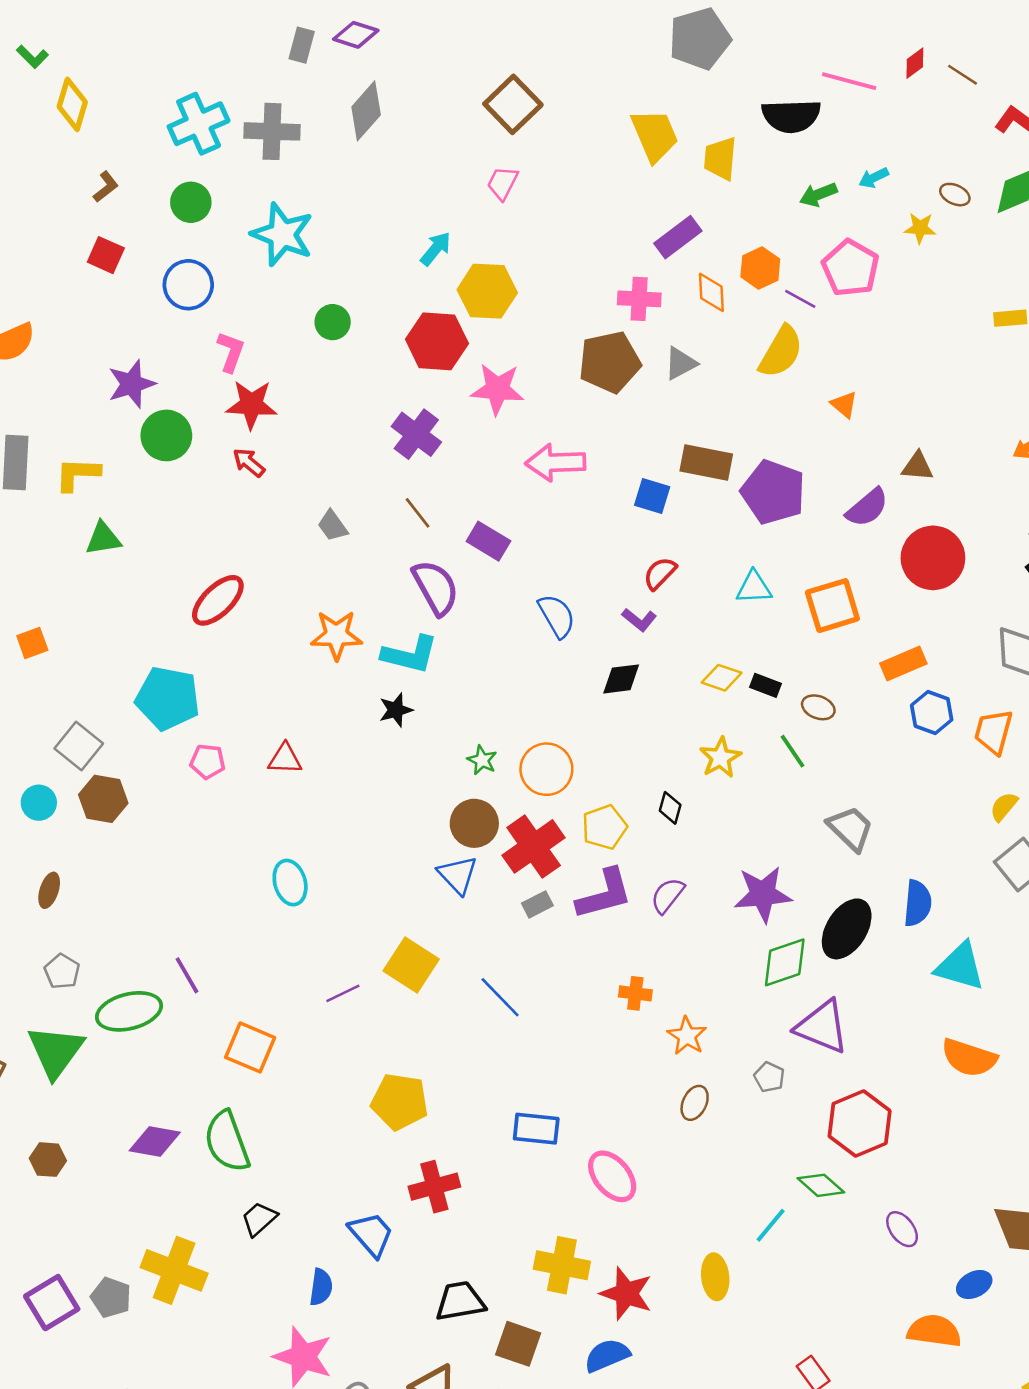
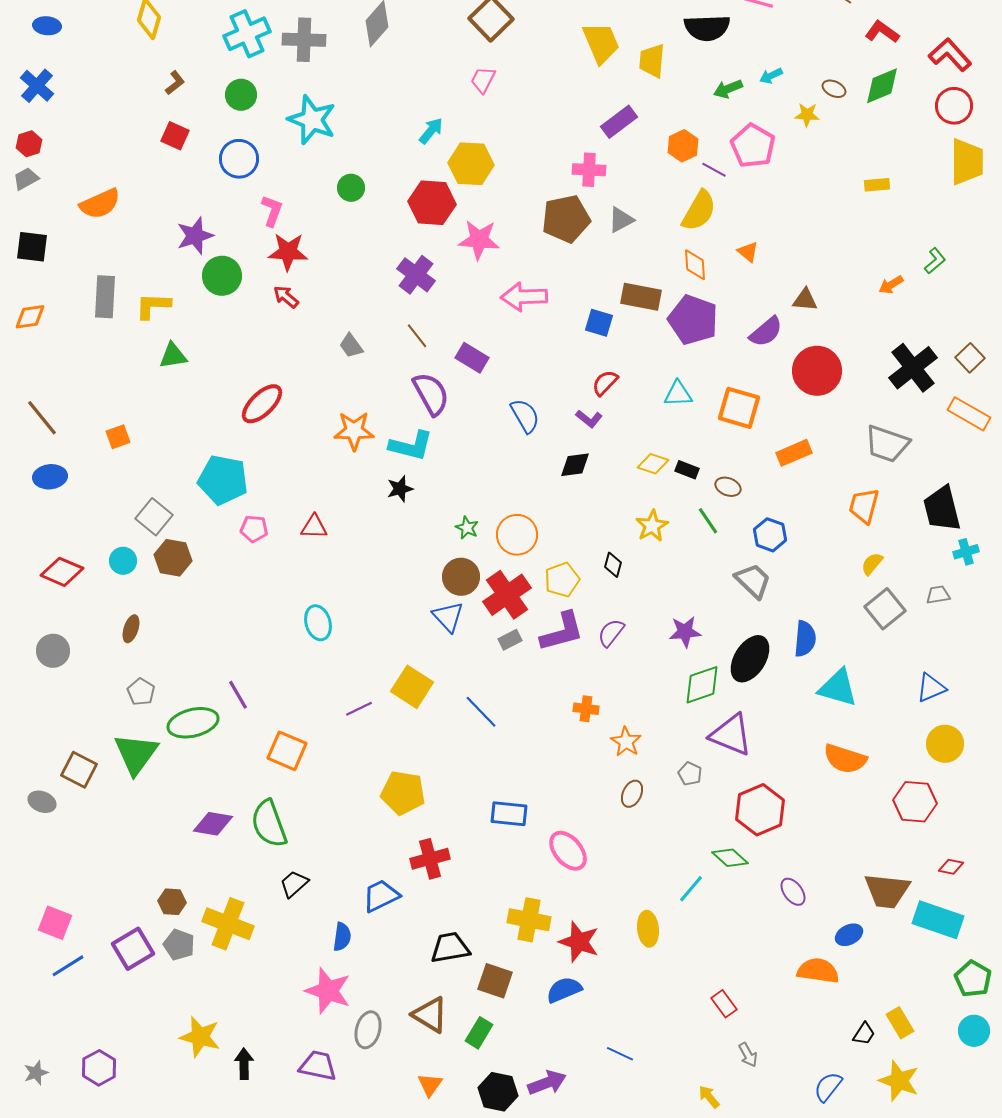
orange diamond: (711, 292) -> (695, 265), moved
orange square: (832, 606) -> (739, 408), turned 33
blue hexagon: (932, 712) -> (770, 535), moved
purple star: (763, 894) -> (685, 632), size x0.7
brown hexagon: (48, 1160) -> (172, 902), moved
blue trapezoid: (371, 1234) -> (381, 896), turned -75

